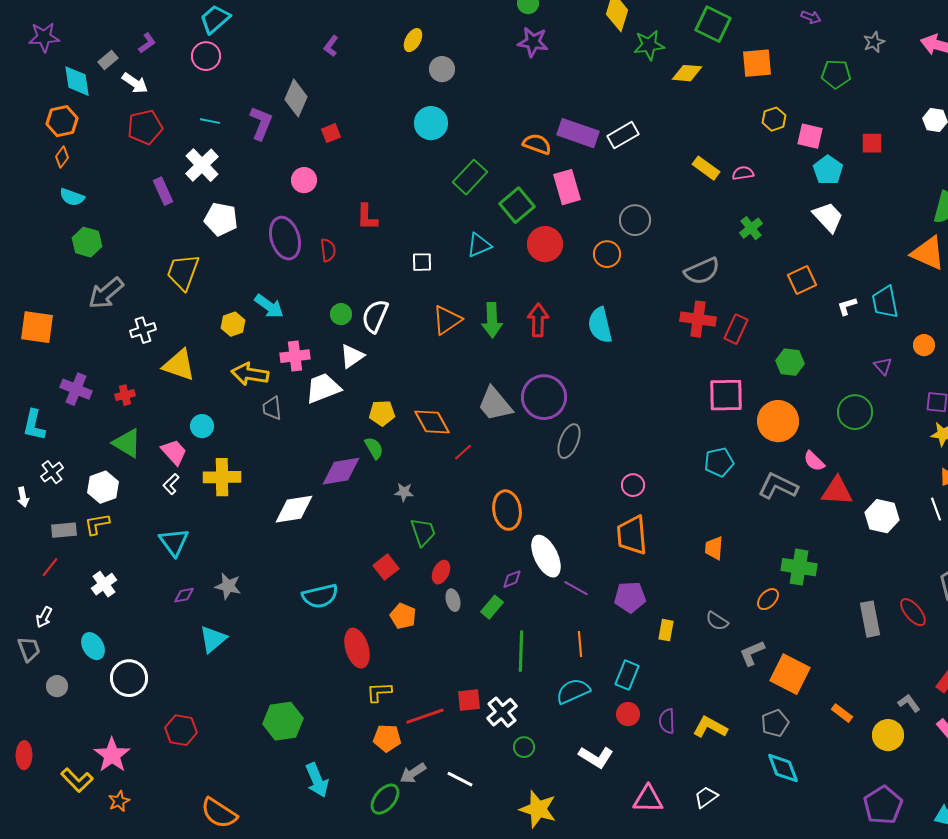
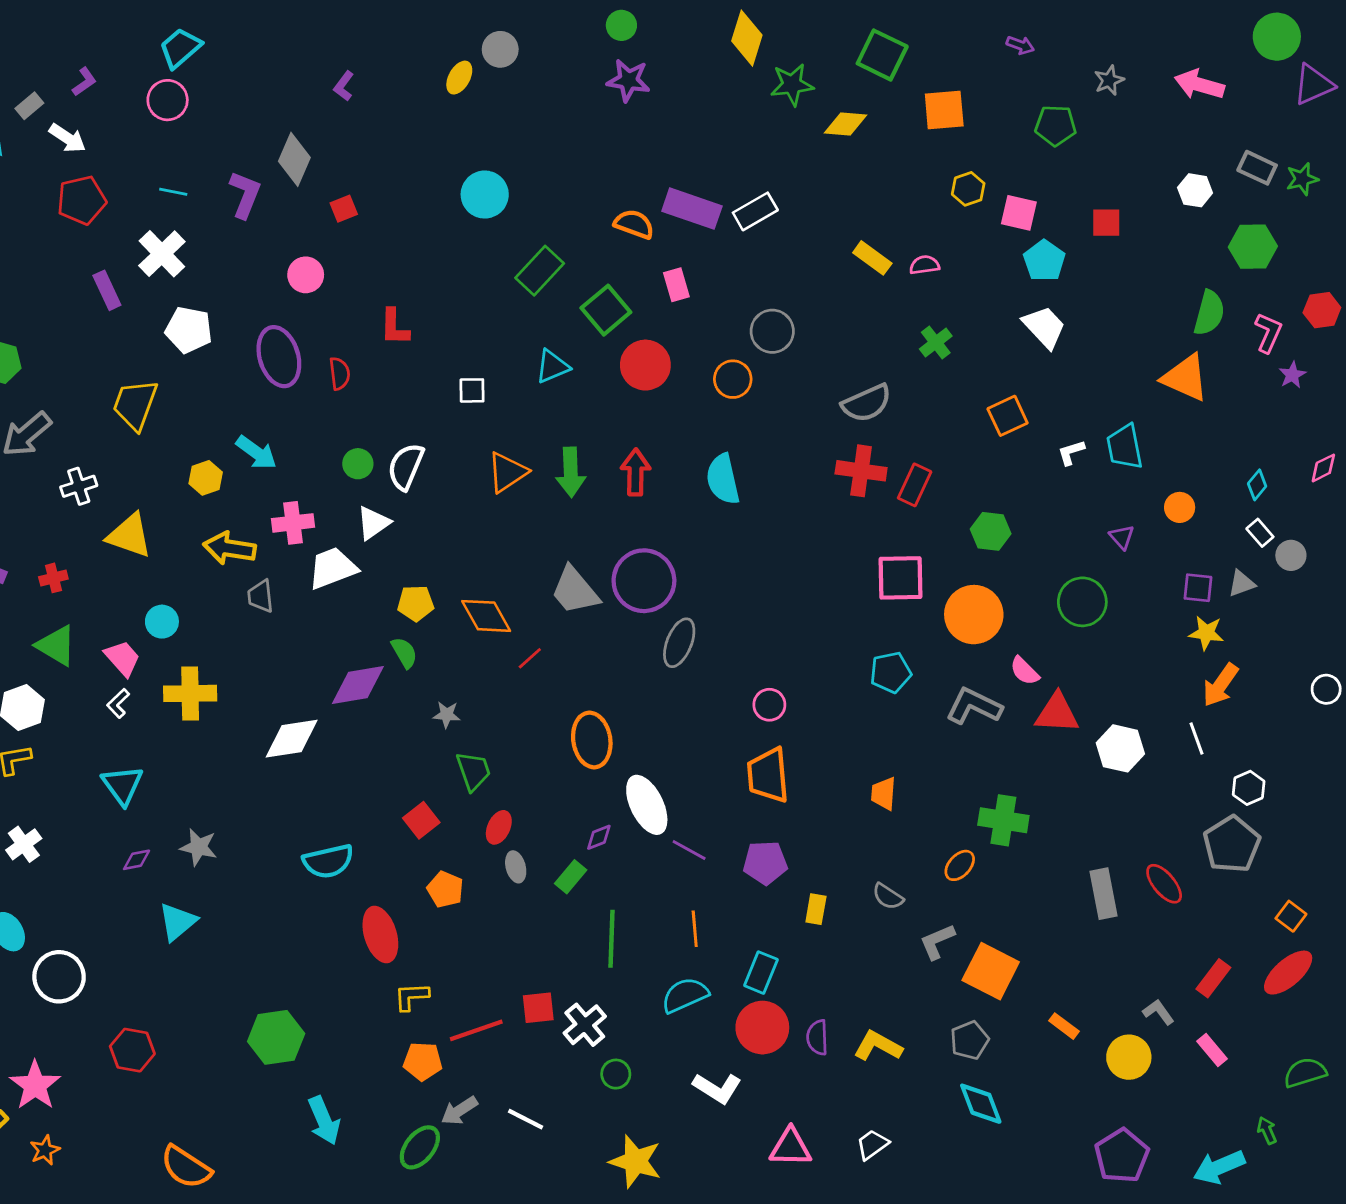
gray circle: (442, 69) -> (500, 49), moved
pink rectangle: (567, 187) -> (676, 285), size x0.7
red circle: (628, 714) -> (762, 1028), size x1.6

